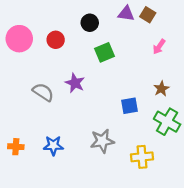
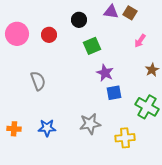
purple star: (75, 83) -> (105, 73), moved
brown star: (161, 89) -> (152, 70), moved
gray semicircle: (43, 92) -> (38, 81), turned 36

